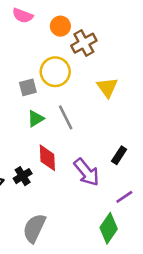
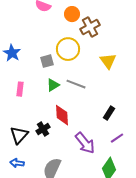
gray line: (66, 117) -> (76, 84), turned -42
black rectangle: (119, 155) -> (109, 113), moved
purple arrow: (86, 172) -> (85, 143), moved
purple line: (124, 197) -> (117, 138), moved

